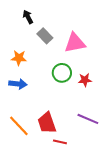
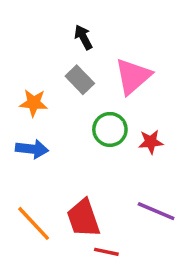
black arrow: (28, 17) -> (83, 37), moved
gray rectangle: (45, 36) -> (80, 80), moved
pink triangle: (75, 43) -> (133, 76), turned -30

